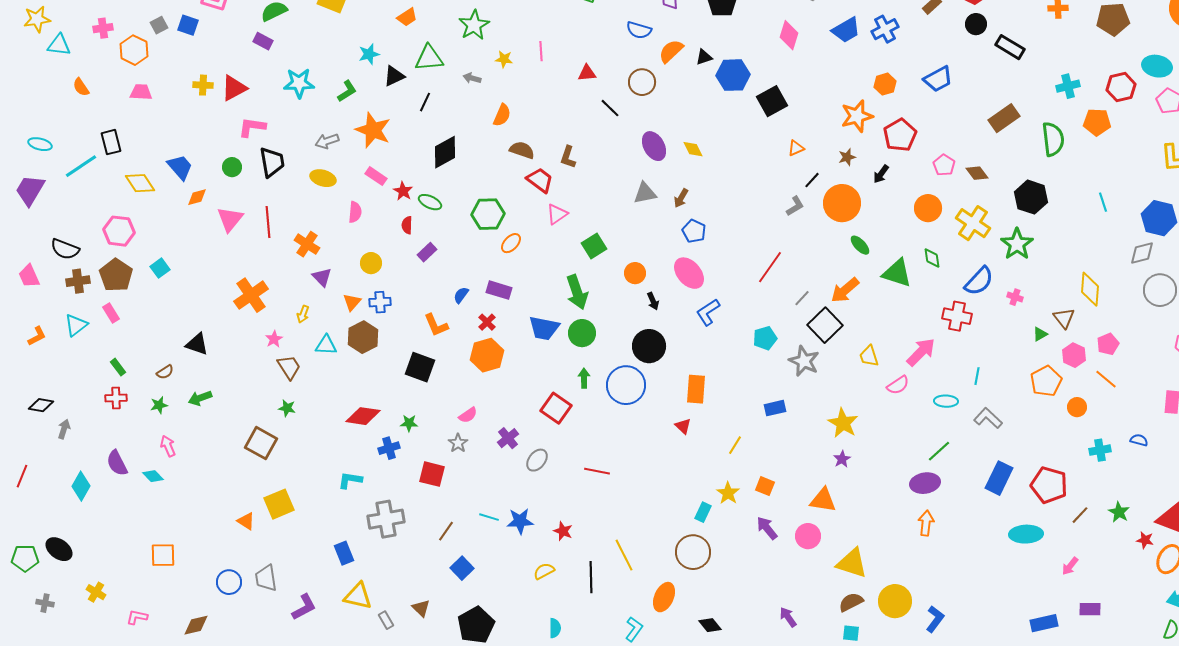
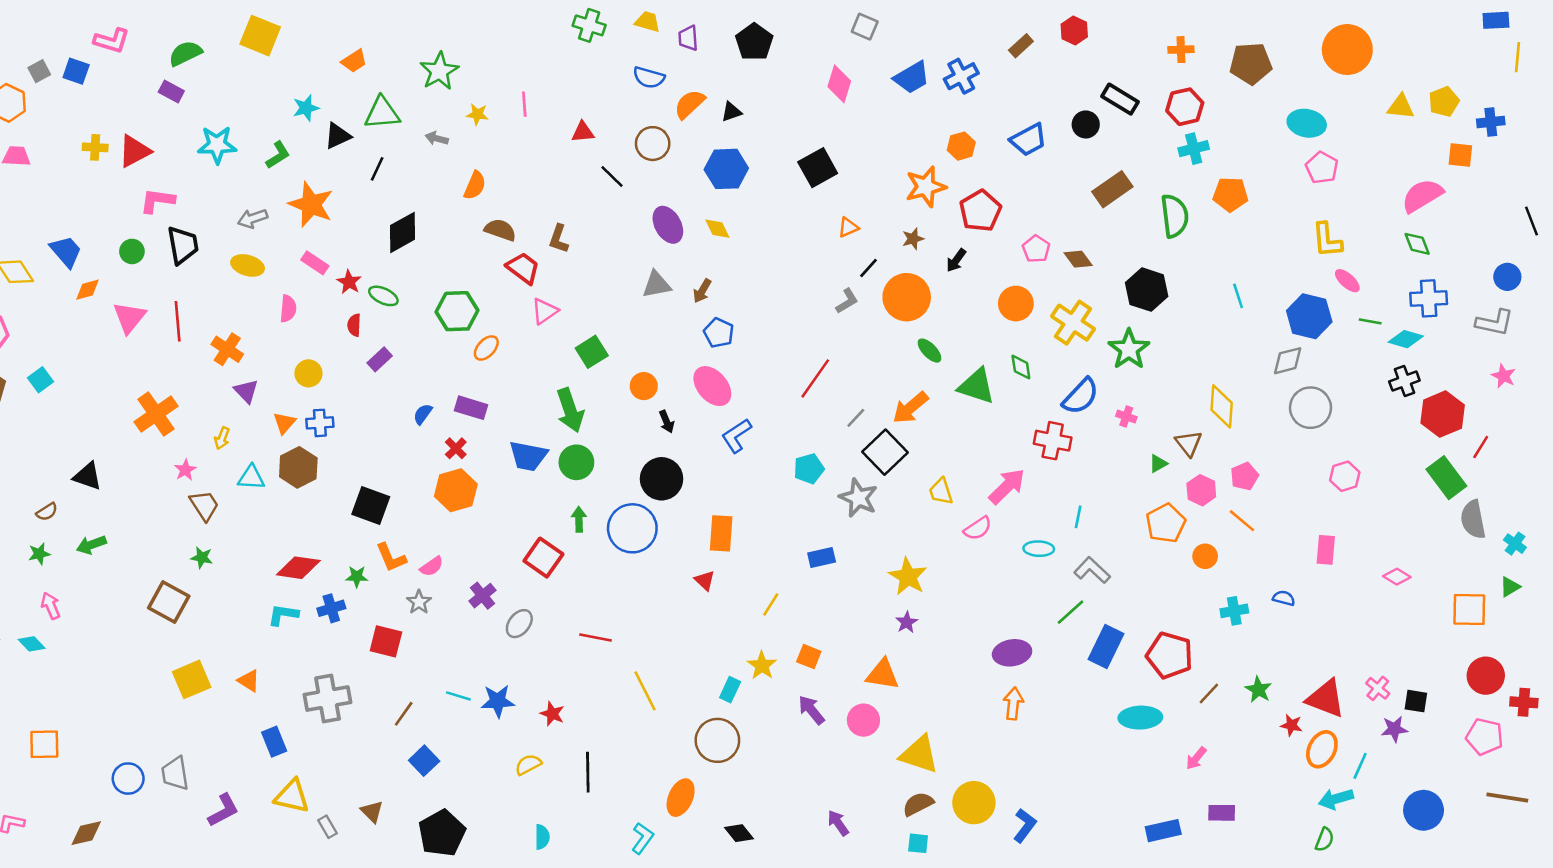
black circle: (976, 24) -> (1086, 124), moved
blue hexagon: (733, 75) -> (726, 169), moved
red hexagon: (1121, 87) -> (1185, 107), moved
orange L-shape: (436, 325) -> (391, 558), moved
green line: (939, 451) -> (1070, 612), moved
cyan L-shape: (350, 480) -> (283, 615), moved
orange triangle: (246, 521) -> (249, 681), moved
yellow line: (624, 555) -> (645, 691), moved

